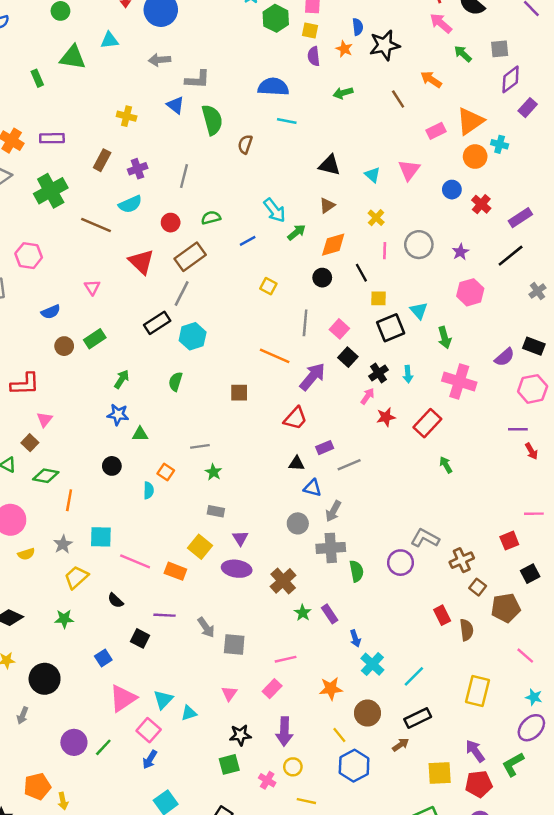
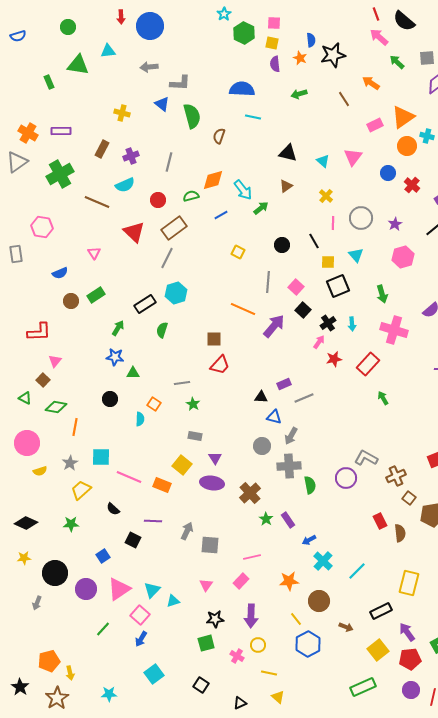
orange diamond: (333, 245) -> (213, 180), moved
cyan triangle: (419, 311) -> (356, 255), moved
black rectangle: (157, 323) -> (145, 304), moved
red trapezoid: (295, 418) -> (220, 365), moved
gray arrow: (206, 627) -> (187, 531), turned -120
blue arrow: (355, 638) -> (309, 540), turned 80
black rectangle: (418, 718) -> (381, 611), moved
purple circle: (74, 742) -> (86, 589), moved
brown arrow: (401, 745) -> (346, 627), turned 56
yellow square: (440, 773) -> (378, 650), turned -35

